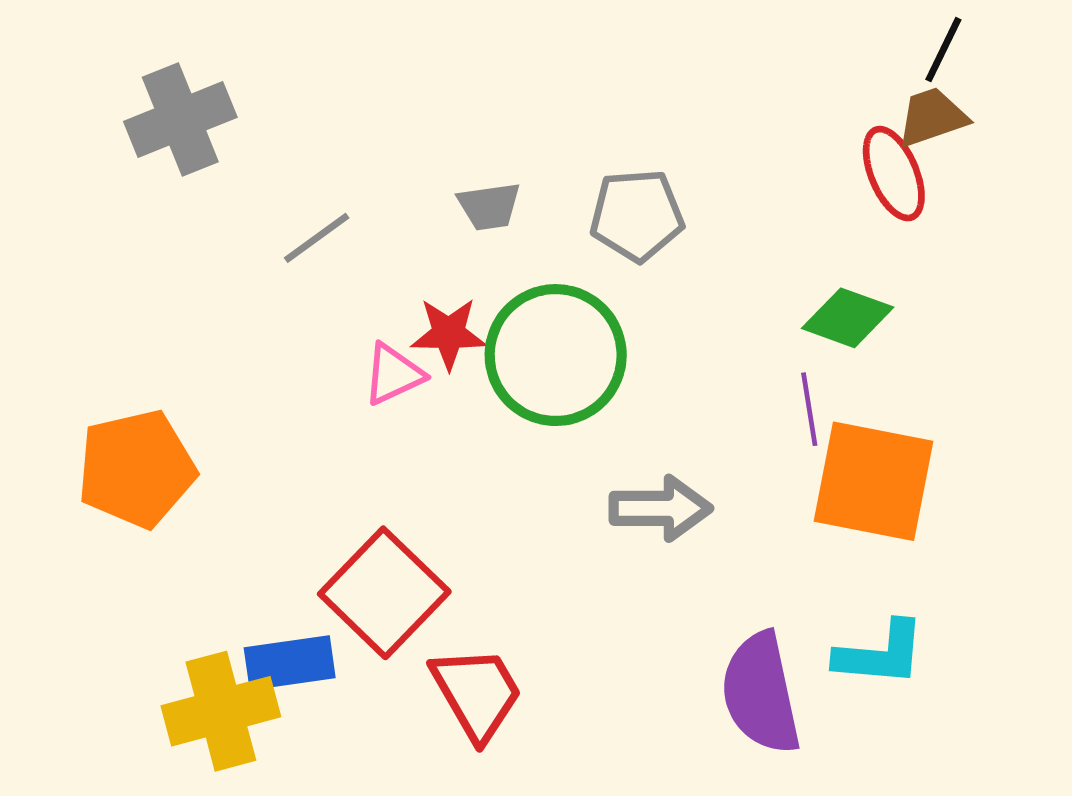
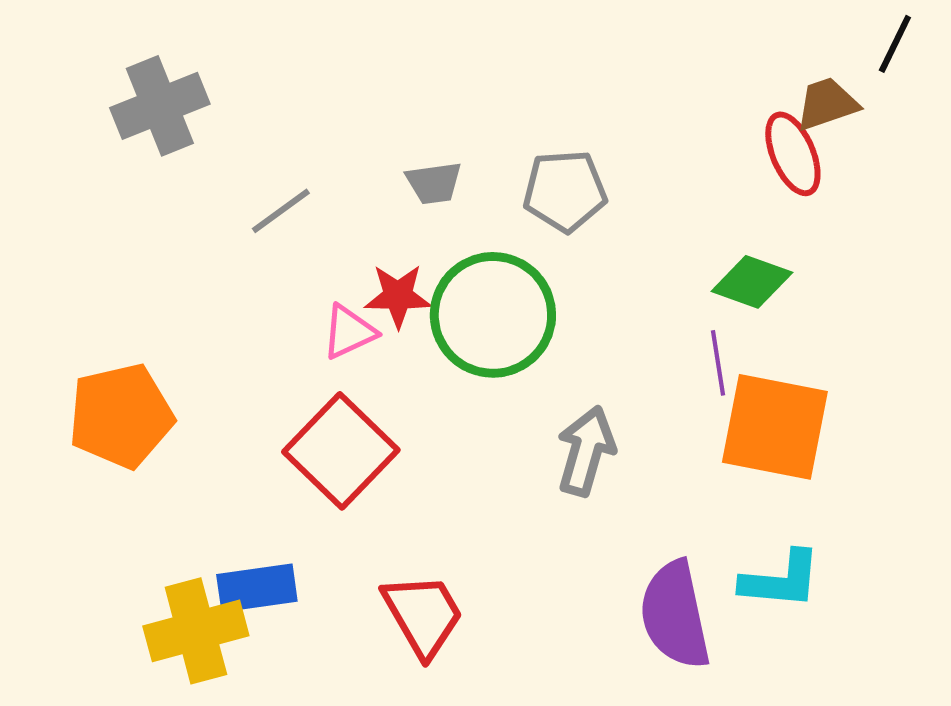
black line: (943, 50) -> (895, 44), moved
gray arrow: (660, 508) -> (586, 451), turned -74
red square: (384, 593) -> (341, 451), moved

